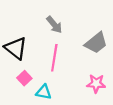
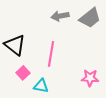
gray arrow: (54, 25) -> (60, 16), moved, turned 120
gray trapezoid: (96, 43) -> (90, 18), moved

